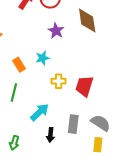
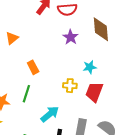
cyan star: (43, 58) -> (90, 67), moved

